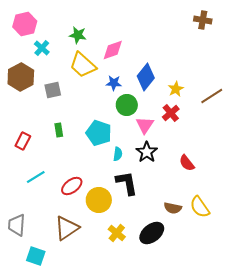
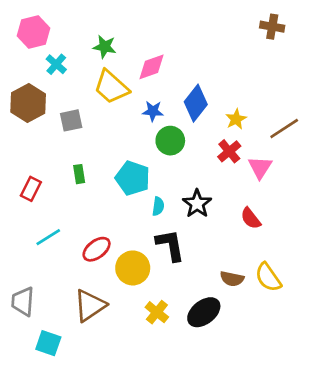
pink triangle: (145, 125) -> (260, 167), moved

